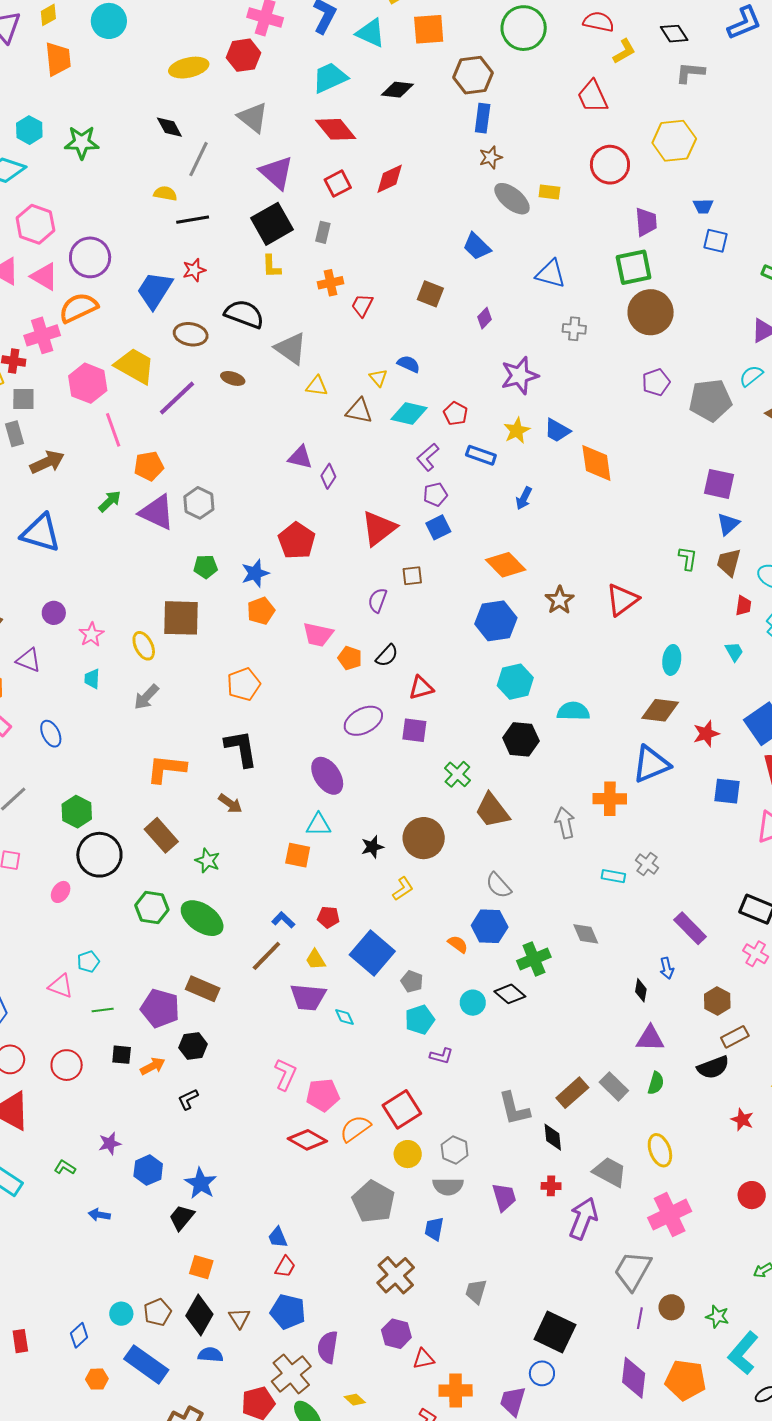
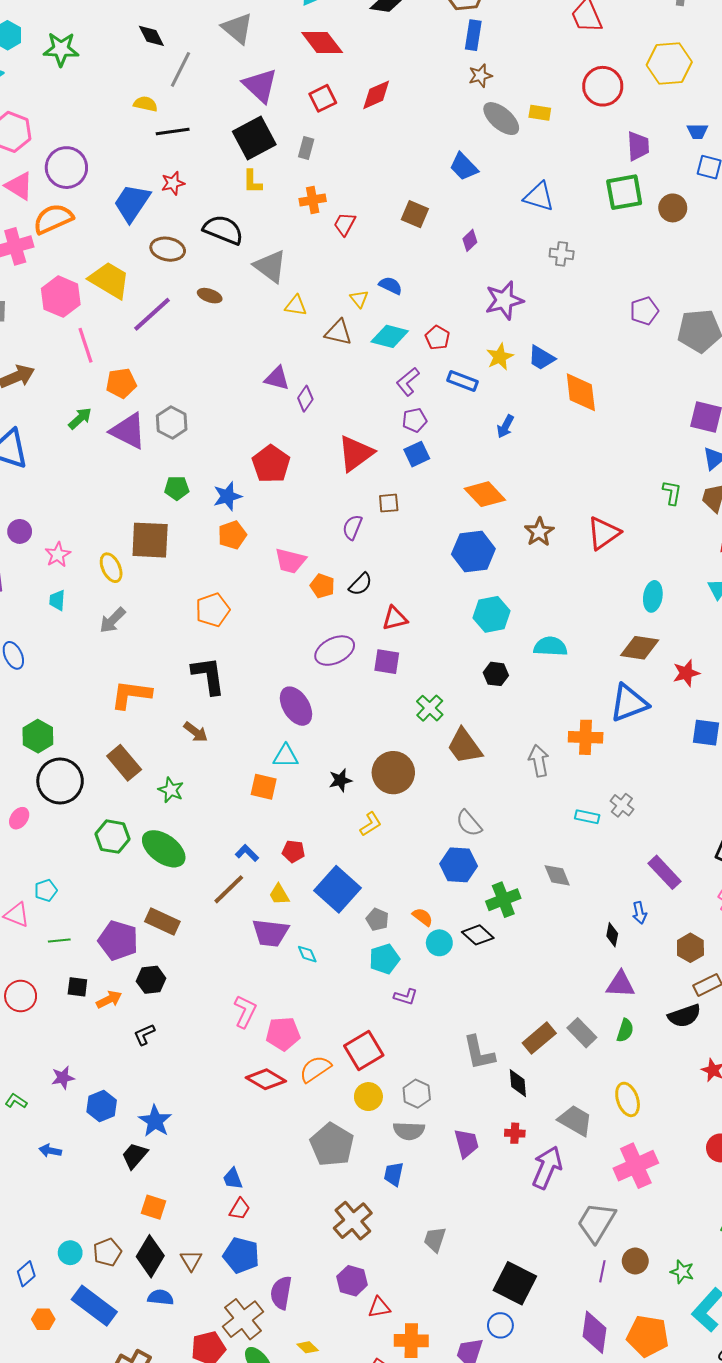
brown circle: (651, 312) -> (673, 208), moved, size x0.6
black hexagon: (521, 739) -> (496, 674), size x0.7
orange semicircle: (458, 944) -> (423, 917), moved

